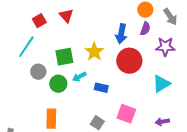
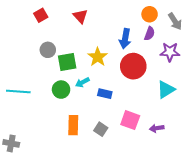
red triangle: (66, 16) -> (80, 16), moved
red square: (39, 21) -> (41, 15), moved
cyan line: (26, 47) -> (18, 92), moved, turned 60
gray circle: (38, 72) -> (48, 50), moved
orange rectangle: (51, 119) -> (73, 125), moved
purple arrow: (162, 122) -> (157, 128), moved

